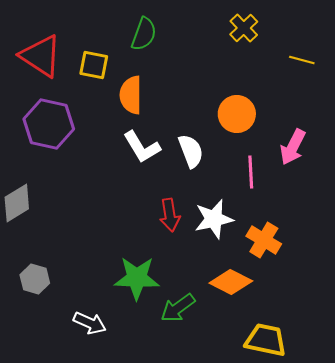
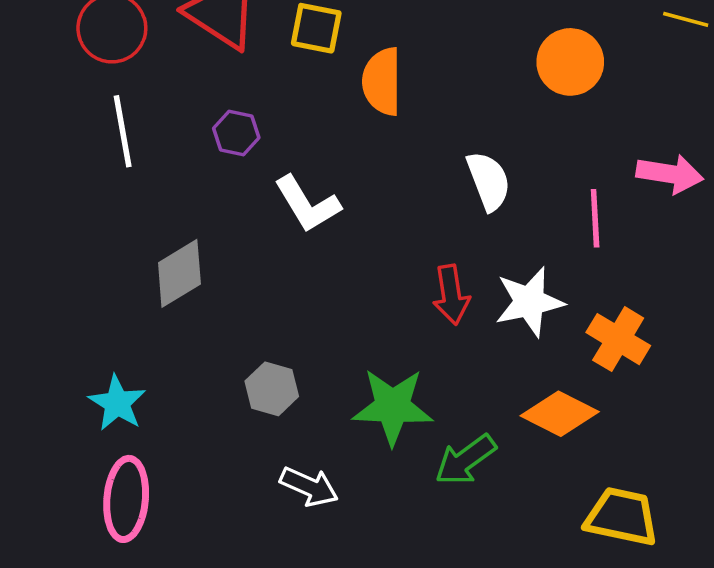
orange circle: (237, 114) -> (570, 62), moved
purple hexagon: (49, 124) -> (236, 133), size x0.5
white L-shape: (142, 147) -> (307, 204), moved
pink arrow: (293, 147) -> (670, 174), turned -108
gray hexagon: (35, 279) -> (272, 389), moved

